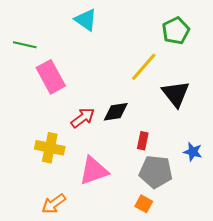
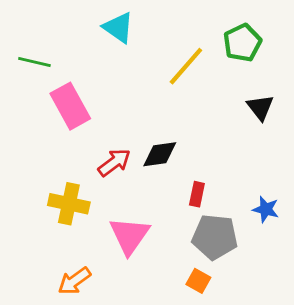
yellow line: (144, 67) -> (186, 66), moved
black triangle: (176, 94) -> (260, 107), moved, size x0.7
pink triangle: (94, 171) -> (129, 235), turned -36

